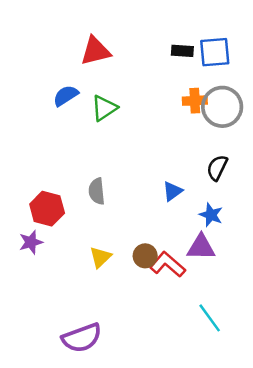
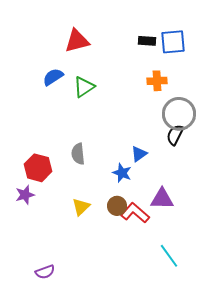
gray circle: (222, 107) -> (179, 114), moved
blue star: (211, 215) -> (122, 173), moved
purple semicircle: (82, 338) -> (45, 272), moved, size x0.6

